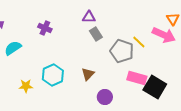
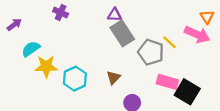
purple cross: (45, 28) -> (61, 13), moved
gray rectangle: (96, 34) -> (122, 33), size x1.6
yellow star: (26, 86) -> (46, 66), moved, size x1.5

